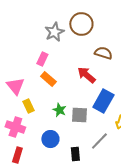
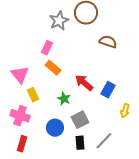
red arrow: (86, 75) -> (84, 83), moved
blue rectangle: (103, 101) -> (108, 90), size x0.7
gray square: (79, 115) -> (80, 120), moved, turned -30
gray line: (99, 141) -> (104, 141), moved

